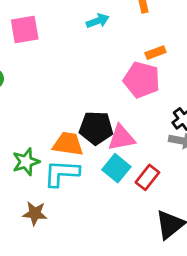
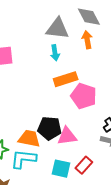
cyan arrow: (98, 21) -> (55, 53), turned 98
orange rectangle: (156, 53) -> (66, 79), moved, size x1.6
cyan square: (116, 168) -> (61, 169), moved, turned -30

